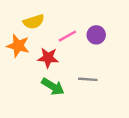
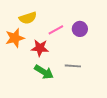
orange star: (18, 46) -> (15, 38), turned -30

